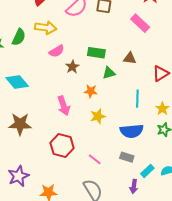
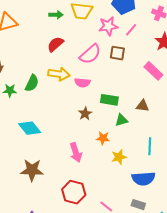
pink semicircle: (57, 51) -> (82, 83), moved, turned 35
yellow star: (98, 116) -> (119, 157), moved

